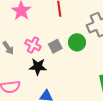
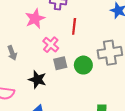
pink cross: (33, 45) -> (51, 45), moved

